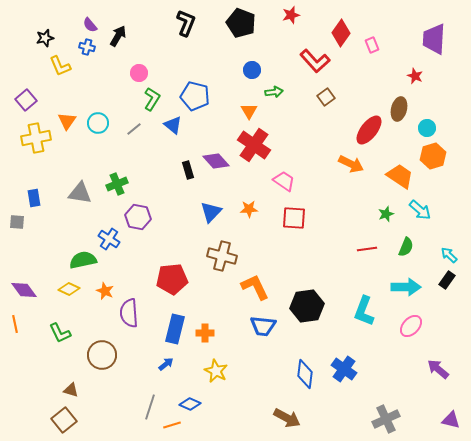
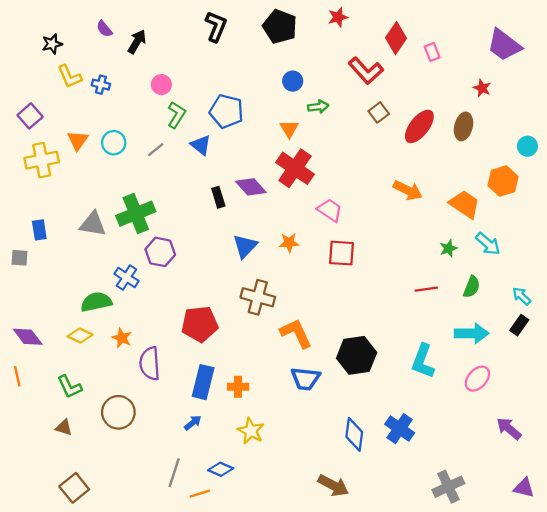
purple trapezoid: (434, 39) -> (504, 45), turned -56
blue cross: (87, 47) -> (101, 85), moved
cyan circle: (427, 128) -> (527, 146), moved
red ellipse: (369, 130) -> (419, 126), moved
green cross: (117, 184) -> (136, 214), size x1.5
brown triangle: (71, 390) -> (64, 427), moved

